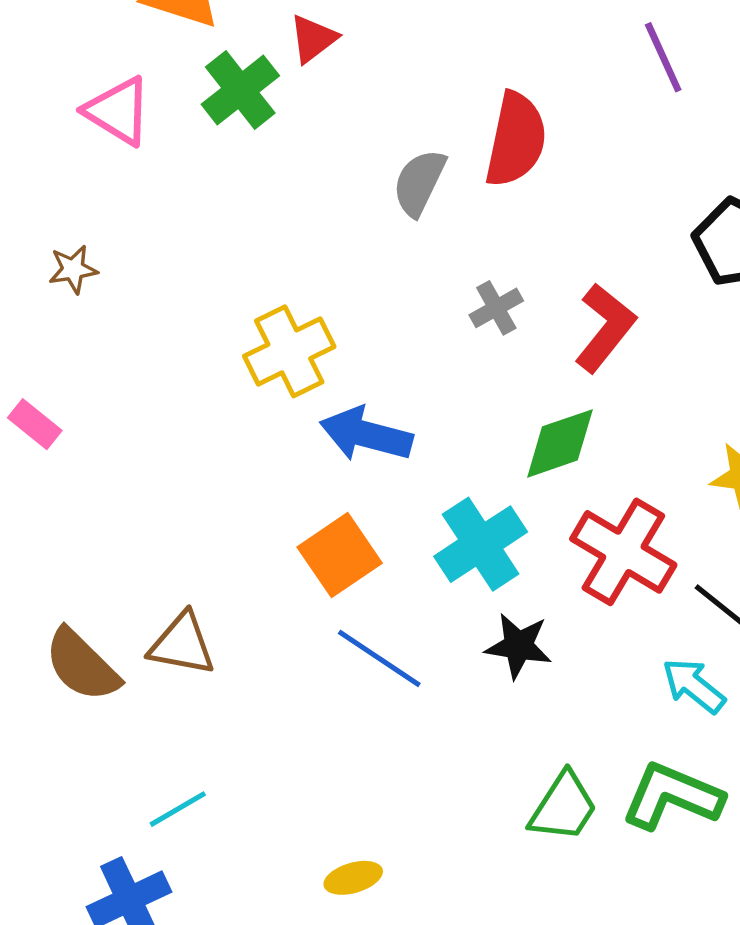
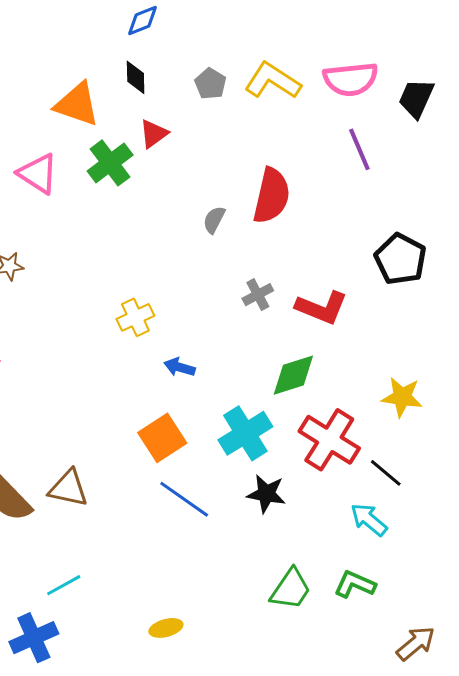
gray semicircle: (419, 183) -> (214, 220), size x0.7
red L-shape: (605, 328) -> (322, 308), turned 72
yellow cross: (289, 351) -> (135, 317), size x0.7
blue arrow: (366, 434) -> (180, 367), size x0.6
green L-shape: (672, 796) -> (355, 584), size x0.7

